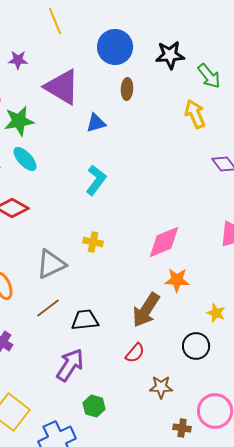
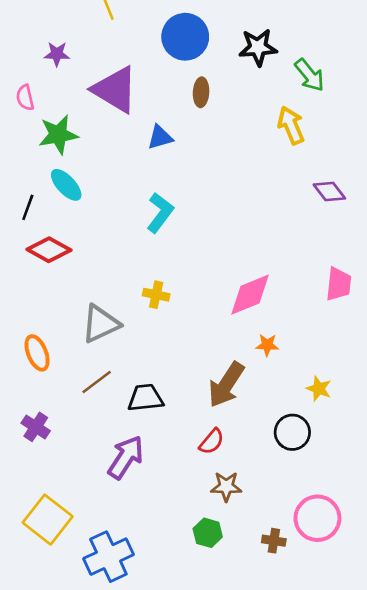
orange star: (177, 280) -> (267, 345), size x0.7
brown star: (161, 387) -> (226, 486), moved
green hexagon: (94, 406) -> (208, 533), moved

